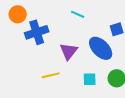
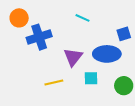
blue ellipse: (101, 48) -> (107, 54), turned -45
cyan square: (90, 79) -> (91, 78), moved

